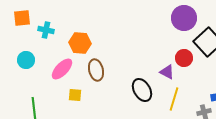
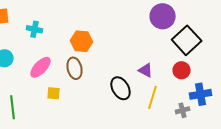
cyan cross: (46, 30) -> (35, 29), moved
orange hexagon: (80, 43) -> (82, 41), moved
red circle: (184, 58) -> (182, 70), moved

